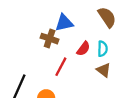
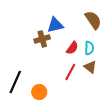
brown cross: (50, 39) -> (42, 39), turned -35
red line: (61, 67) -> (70, 72), moved

